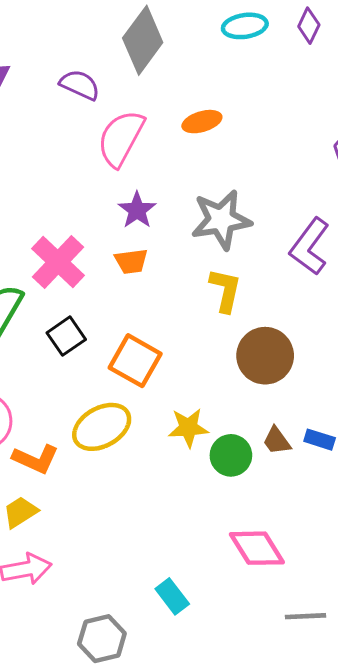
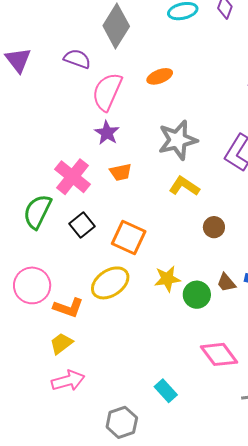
purple star: (137, 210) -> (107, 133), moved
yellow L-shape: (225, 290) -> (184, 186), turned -64
brown circle: (265, 356) -> (214, 227), size x0.6

